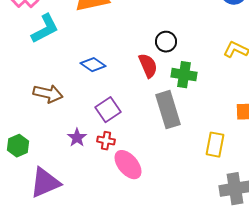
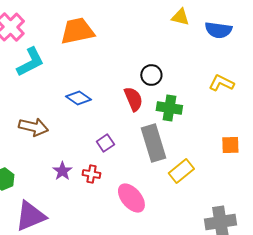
purple square: (108, 110) -> (105, 143), moved, size x0.7
yellow rectangle: (215, 145) -> (181, 171), moved, turned 40
pink ellipse: (128, 165) -> (131, 198), moved

